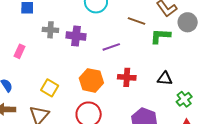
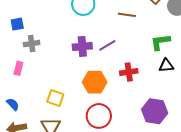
gray cross: (50, 30) -> (32, 44), moved
purple cross: (76, 36) -> (82, 46), moved
green L-shape: (160, 36) -> (160, 42), moved

